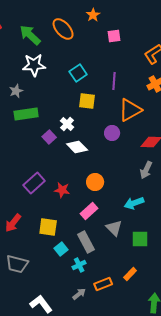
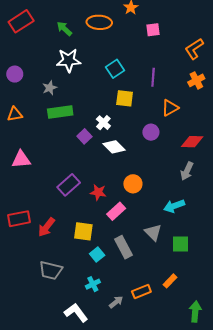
orange ellipse: (63, 29) -> (99, 22), turned -45
green arrow: (30, 35) -> (64, 29), size x0.7
orange triangle: (130, 110) -> (170, 108), size x0.7
pink rectangle: (89, 211) -> (116, 211), moved
cyan cross: (79, 265) -> (93, 284), moved

